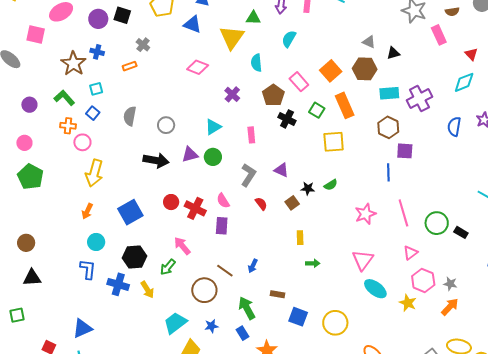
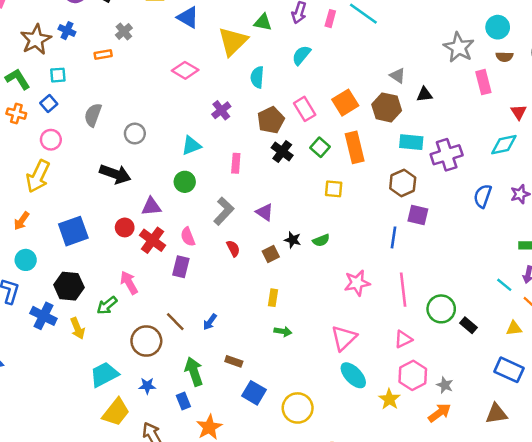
pink circle: (82, 142) -> (51, 140), moved
yellow square: (334, 142) -> (334, 189), size x0.7
purple triangle: (190, 155) -> (151, 207), moved

